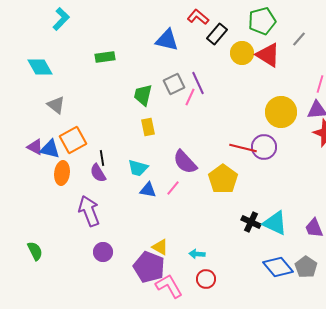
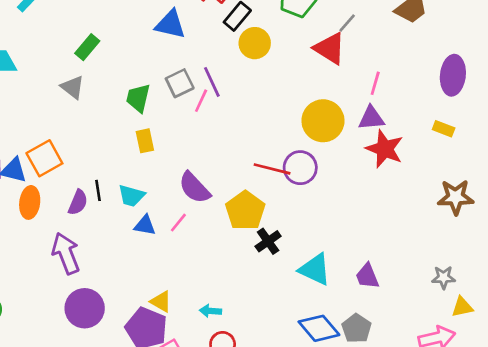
yellow circle: (242, 53) -> (255, 43), moved
red triangle: (268, 55) -> (330, 48), moved
green rectangle: (105, 57) -> (87, 47), turned -42
gray triangle: (56, 105) -> (73, 87), moved
black line: (102, 158) -> (98, 190), moved
purple semicircle: (98, 173) -> (78, 202), turned -126
black cross: (251, 222) -> (268, 241), moved, turned 30
purple circle: (103, 252) -> (85, 308), size x1.5

